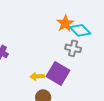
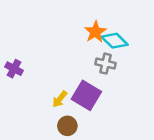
yellow arrow: (37, 76) -> (60, 99), turned -48

